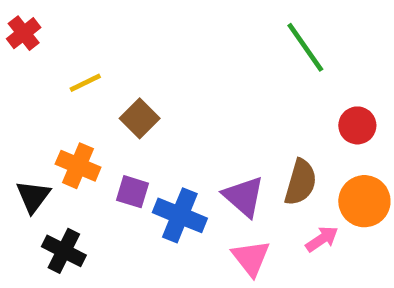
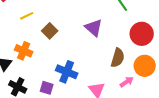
red circle: (357, 125) -> (142, 34), size x1.5
purple square: (133, 192) -> (47, 88), moved
purple triangle: (244, 196) -> (94, 28), moved

